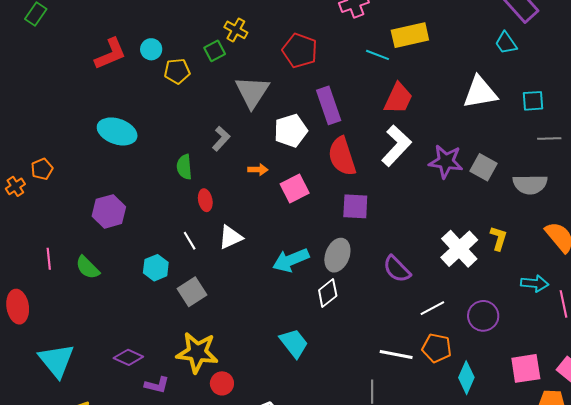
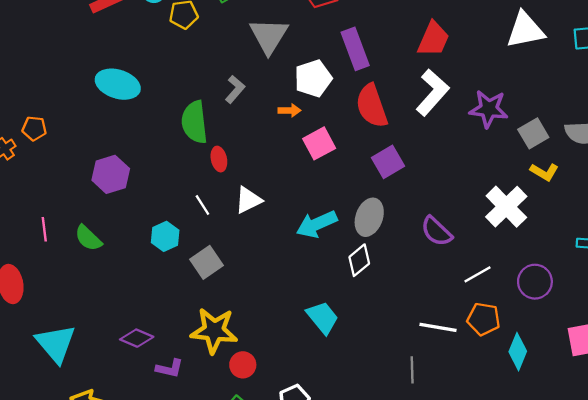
green semicircle: (184, 167) -> (194, 122), size x1.5
gray square: (483, 167) -> (533, 133), moved, turned 32
orange pentagon: (42, 169) -> (34, 128), turned 30
orange arrow: (258, 170) -> (289, 110), moved
purple square: (355, 206) -> (388, 162), turned -32
yellow L-shape: (499, 238) -> (544, 172), moved, turned 105

